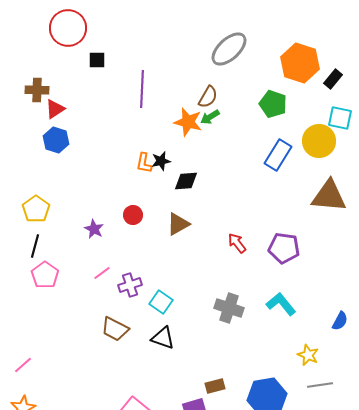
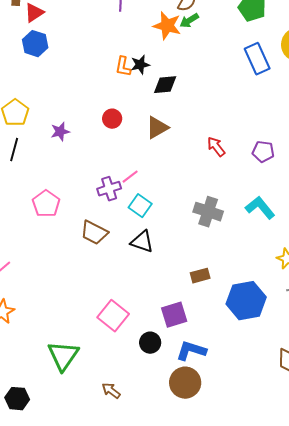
blue rectangle: (278, 155) -> (257, 59), turned -56
purple star: (94, 229) -> (60, 132), moved, turned 30
purple pentagon: (284, 248) -> (263, 152), size x0.7
pink line: (102, 273) -> (130, 177), moved
pink pentagon: (45, 275) -> (46, 204), moved
brown rectangle: (215, 386) -> (200, 276), moved

